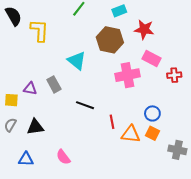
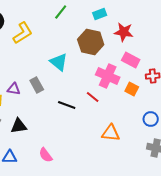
yellow L-shape: (39, 31) -> (23, 33), turned 55
pink cross: (128, 75) -> (108, 76), turned 35
blue circle: (152, 113) -> (151, 119), moved
red line: (112, 122) -> (93, 97), moved, turned -40
orange square: (152, 133) -> (132, 89), moved

